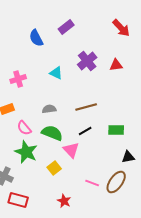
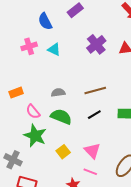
cyan triangle: (56, 73) -> (54, 49), moved
pink cross: (18, 79) -> (29, 46), moved
pink triangle: (71, 150) -> (92, 151), moved
pink line: (92, 183) -> (90, 172), moved

